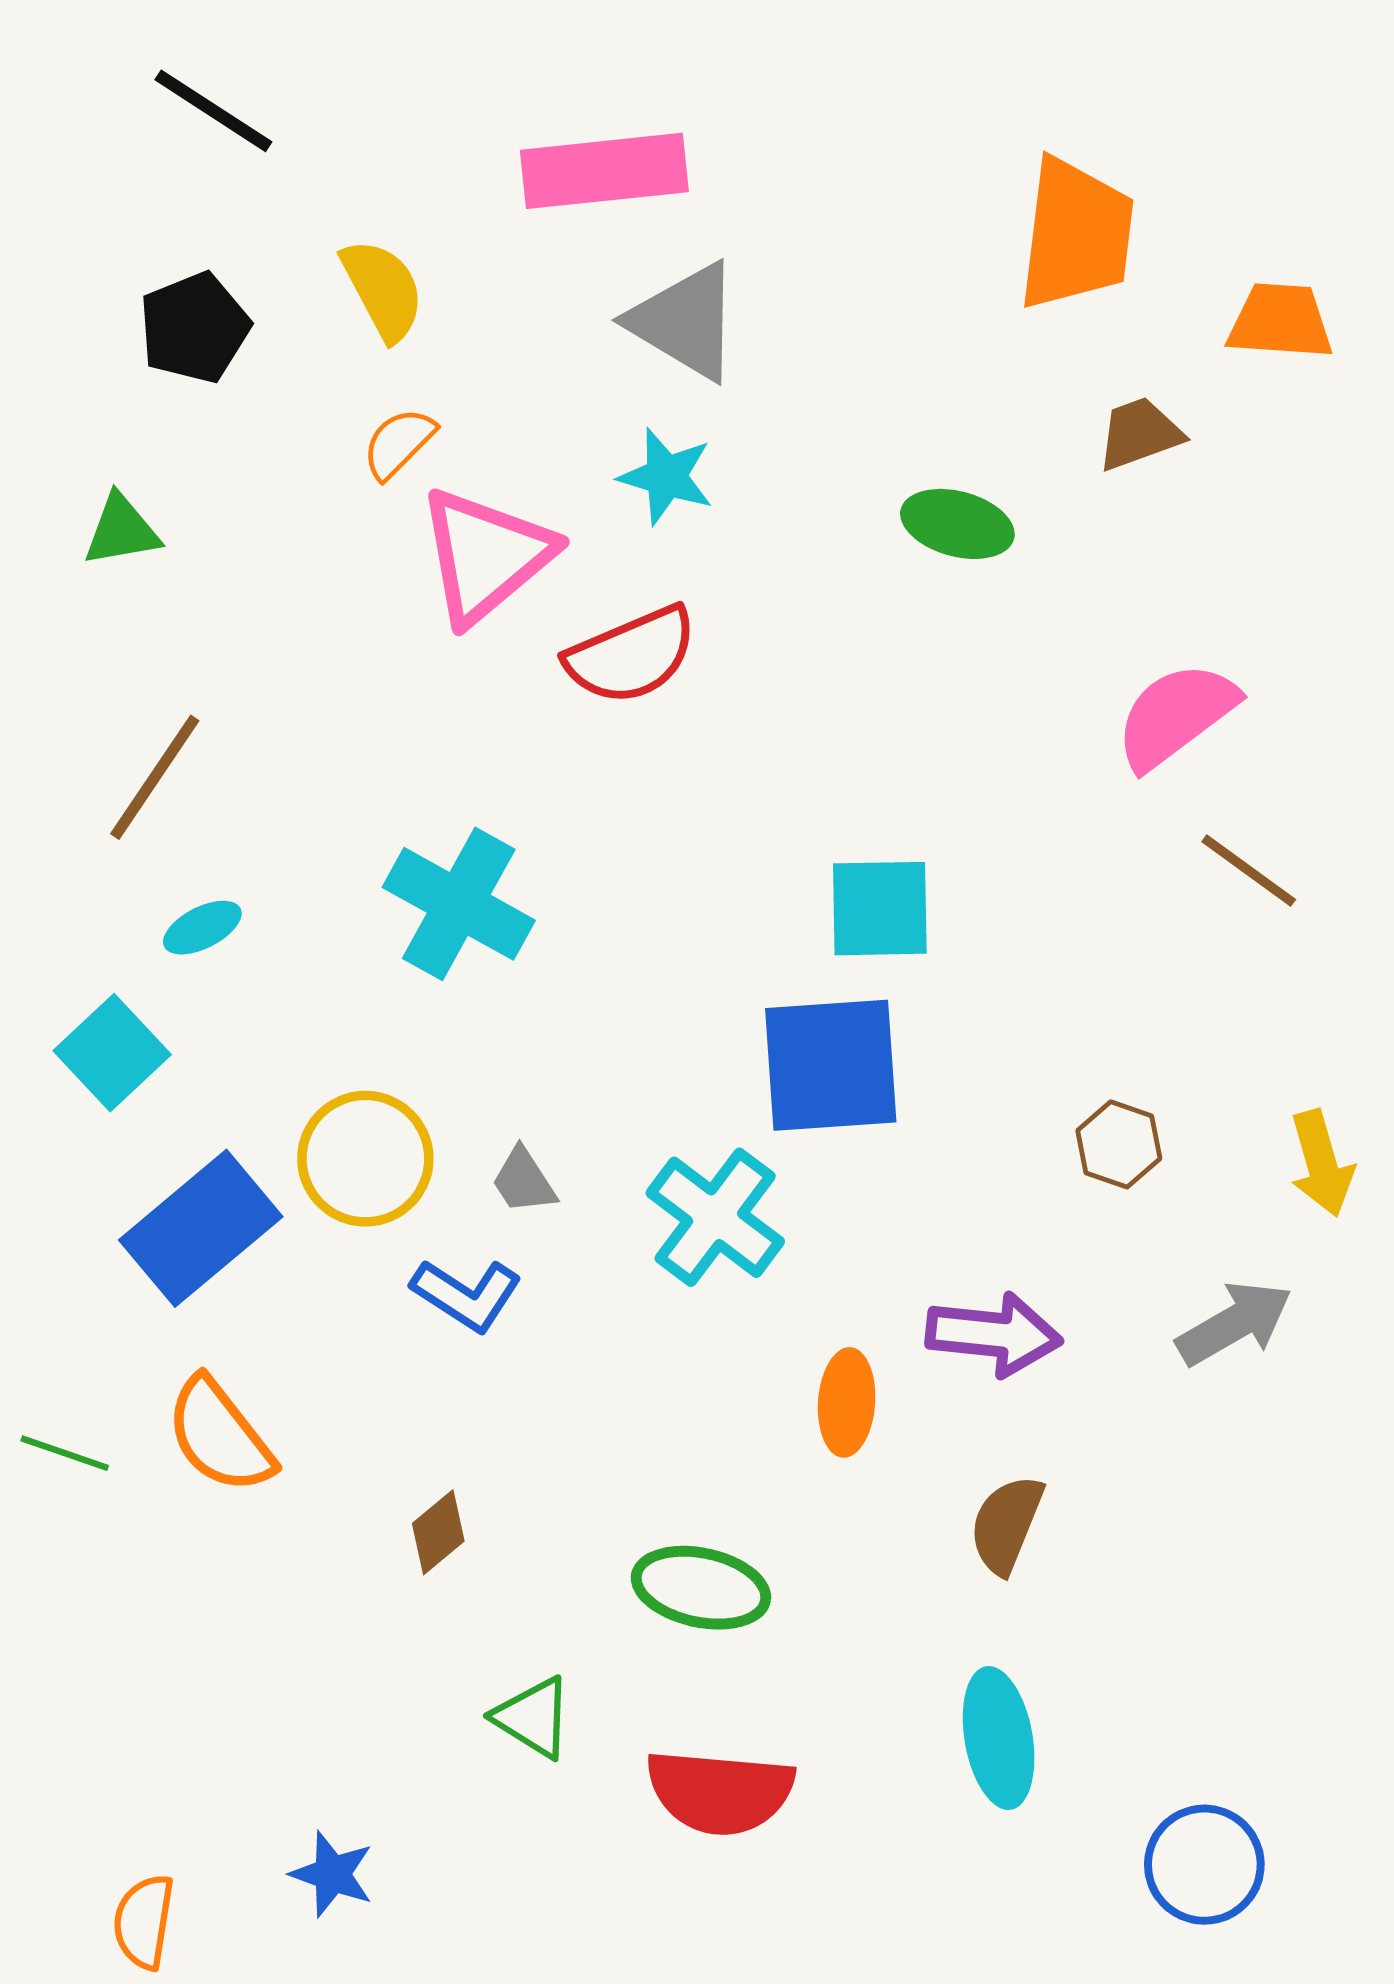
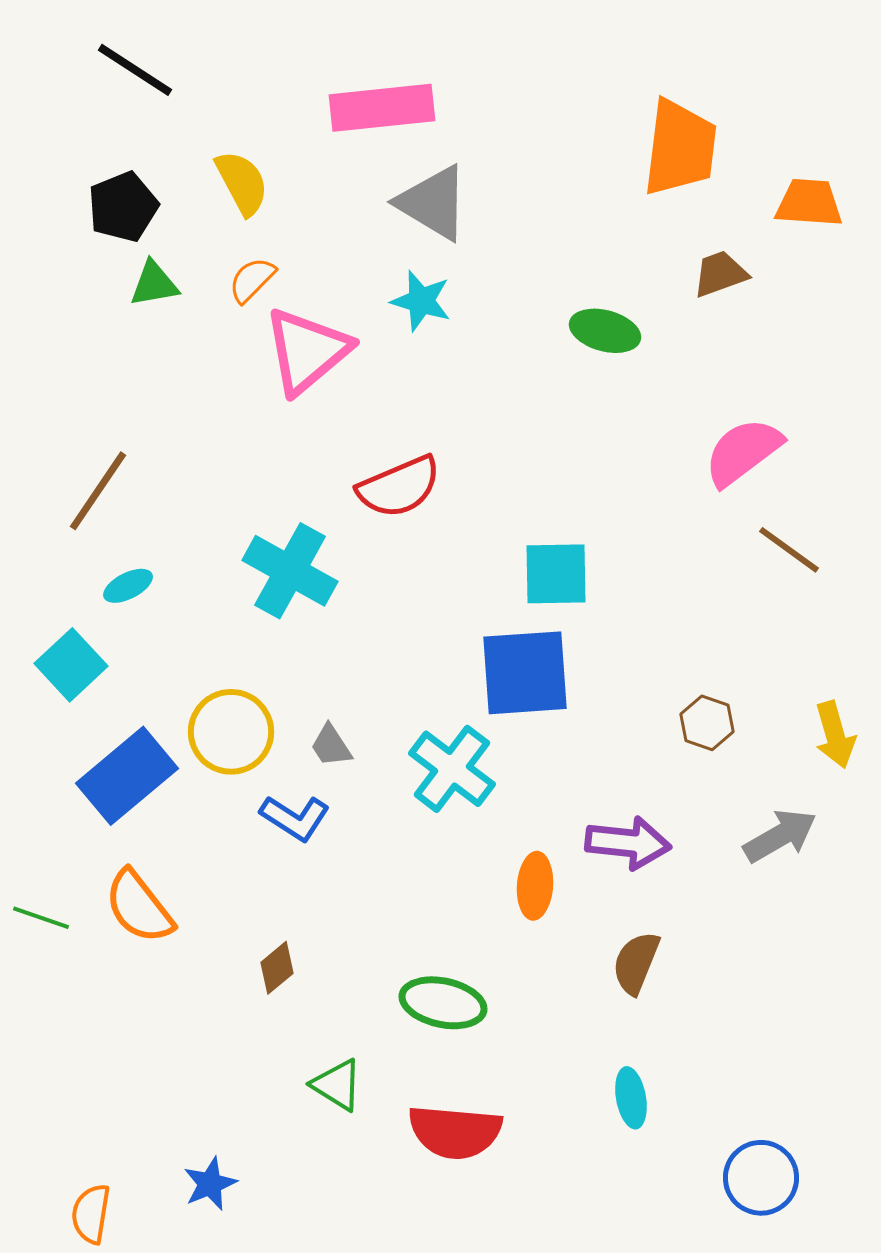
green triangle: (122, 530) -> (154, 284), moved
red semicircle: (631, 655) -> (399, 487), moved
cyan ellipse: (999, 1738) -> (631, 1098), size x0.7
blue star: (332, 1874) -> (210, 1184), turned 30

